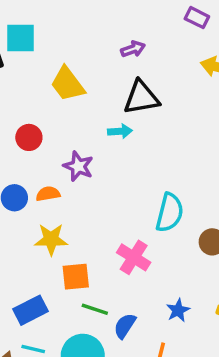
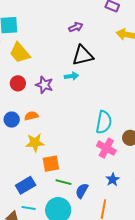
yellow trapezoid: (68, 84) -> (20, 53), moved
purple star: (78, 166) -> (44, 85), moved
pink cross: (134, 257) -> (106, 148), moved

